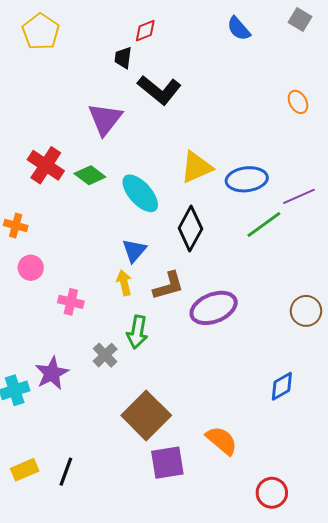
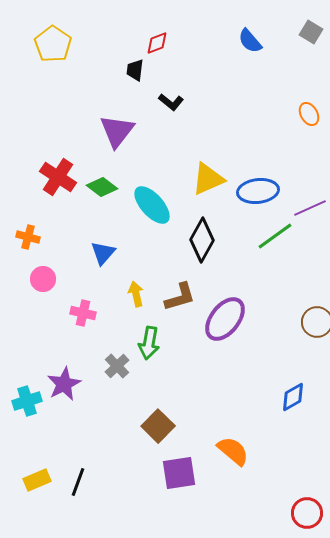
black L-shape: (159, 90) -> (171, 102), size x0.6
blue triangle: (134, 251) -> (103, 253), moved
purple ellipse: (214, 308) -> (225, 319), turned -30
brown square: (146, 415) -> (158, 426), size x0.7
red circle: (272, 493) -> (307, 513), moved

